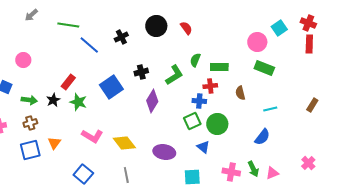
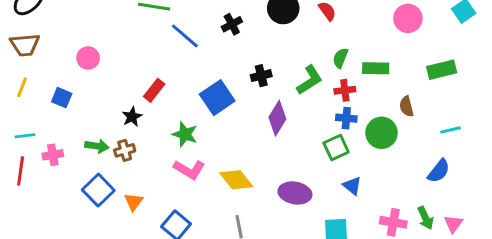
pink circle: (257, 42) -> (408, 18), moved
green rectangle: (264, 68) -> (442, 70), turned -36
red cross: (210, 86) -> (345, 90), moved
green arrow: (29, 100) -> (97, 146), moved
green star: (78, 102) -> (185, 134), moved
brown cross: (30, 123) -> (125, 150), moved
green circle: (217, 124) -> (382, 133), moved
orange triangle: (54, 143) -> (134, 202), moved
blue square: (30, 150) -> (98, 190), turned -30
pink triangle: (272, 173) -> (453, 224), turned -32

